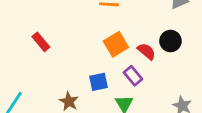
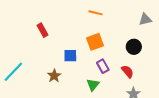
red semicircle: (147, 51) -> (128, 71), moved
blue square: (99, 82) -> (70, 56), moved

